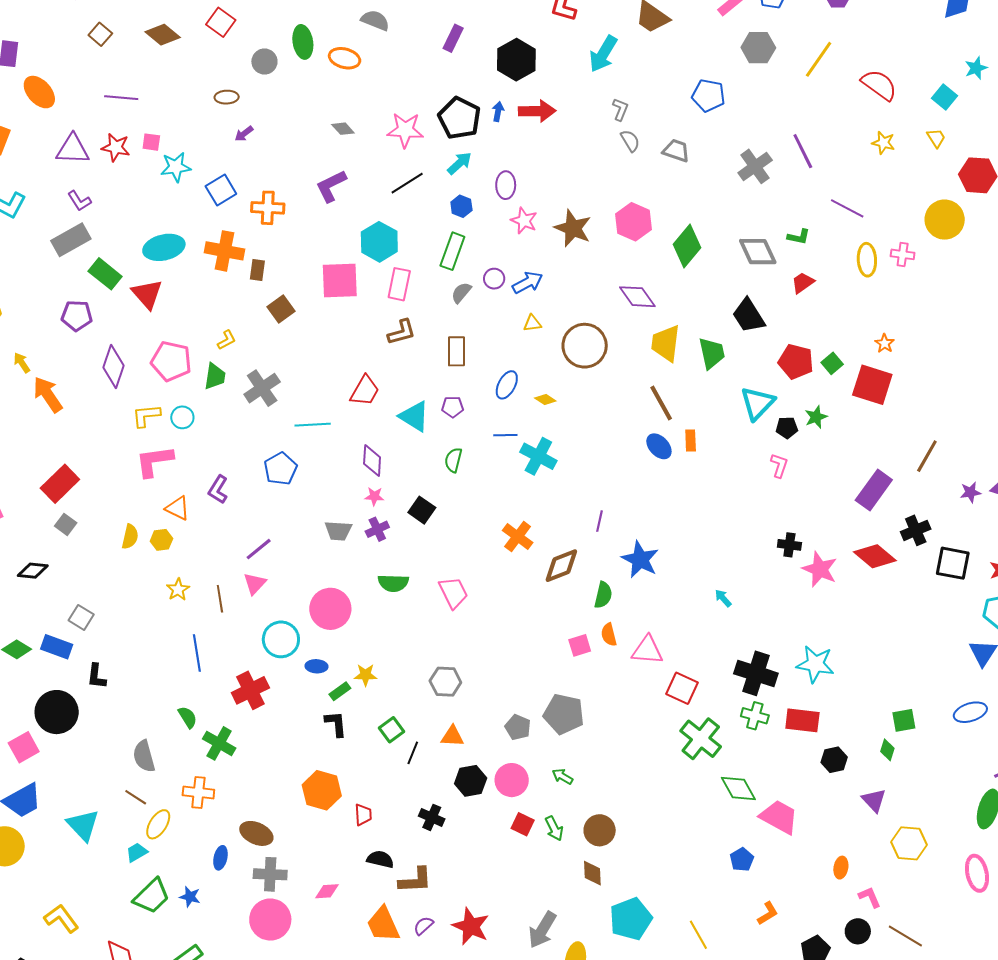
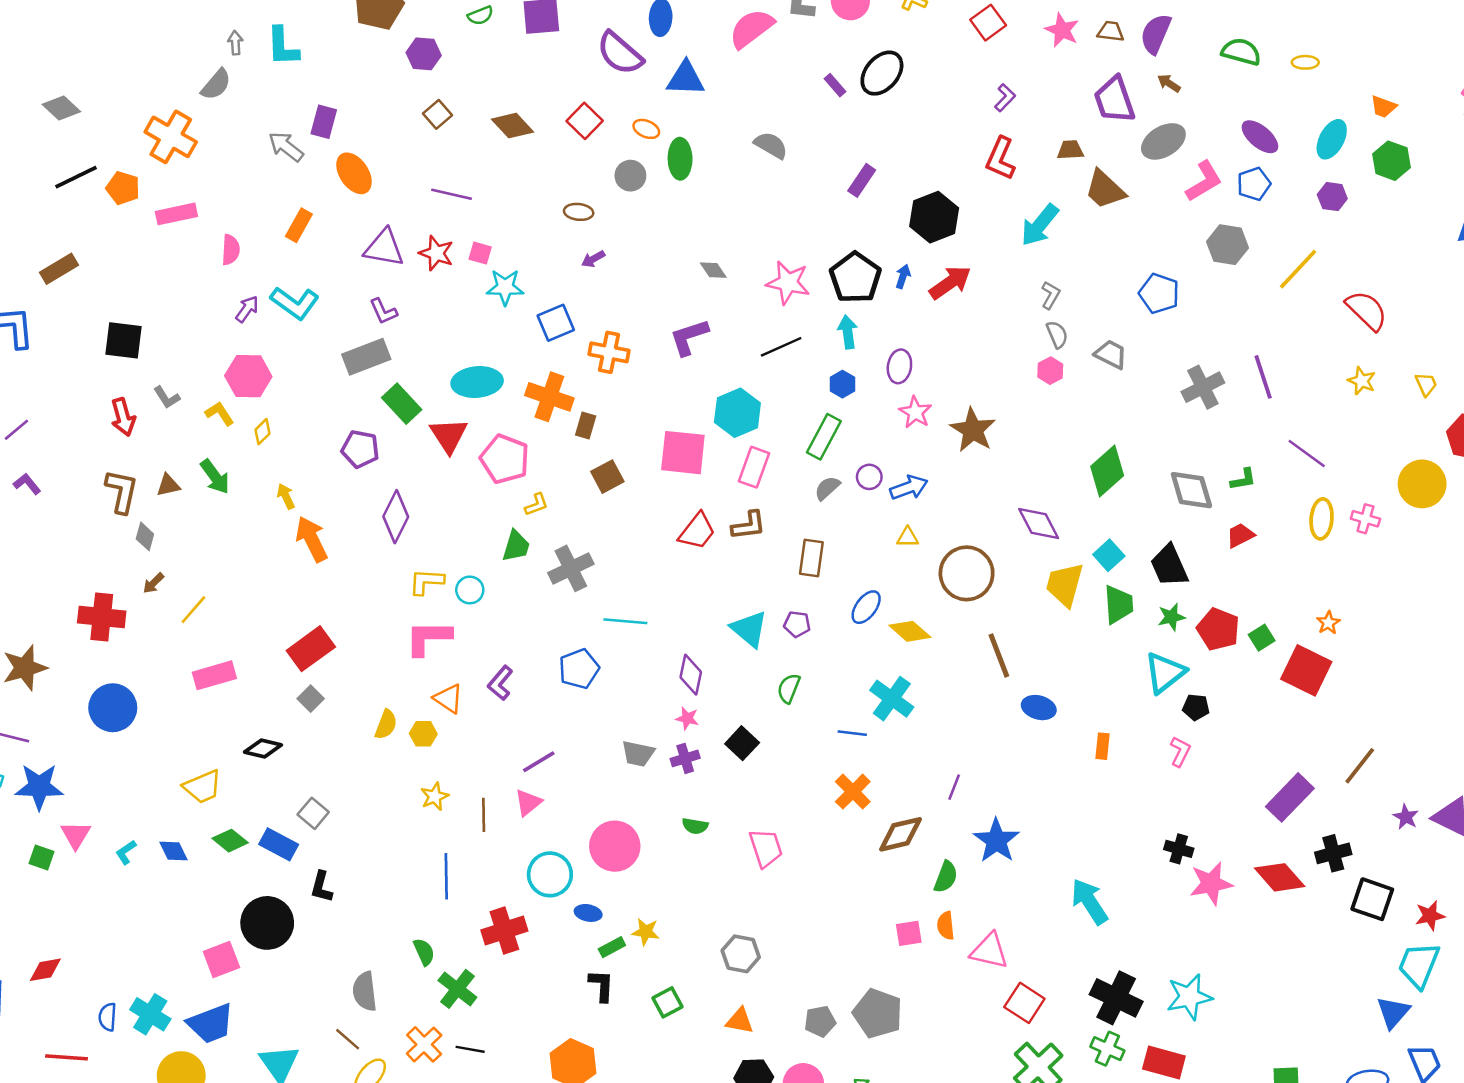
orange ellipse: (345, 58) -> (646, 129), moved, size x0.7
cyan square: (945, 97) -> (1109, 555), moved
red arrow: (537, 111) -> (950, 283), turned -42
cyan arrow: (460, 163) -> (848, 332), turned -64
pink hexagon: (634, 222) -> (1050, 371), moved, size x0.6
green L-shape: (799, 237) -> (1243, 479), turned -30
pink pentagon: (171, 361) -> (505, 459), moved
red trapezoid: (365, 391) -> (697, 531), moved
yellow diamond: (545, 399) -> (910, 631), size x1.6
brown line: (661, 403) -> (999, 655), moved
green star: (816, 417) -> (1171, 617), moved
blue line: (505, 435) -> (852, 733), moved
orange rectangle: (691, 440) -> (1103, 746), moved
blue ellipse: (659, 446) -> (1039, 708), turned -40
purple star: (970, 492) -> (1406, 817), turned 30
pink star: (820, 569) -> (1211, 883), turned 30
green semicircle: (393, 583) -> (695, 826), size x0.7
cyan arrow: (723, 598) -> (1089, 901), size x2.0
cyan star: (815, 664) -> (1189, 997), turned -30
gray pentagon: (518, 727) -> (820, 1021), turned 30
black line: (413, 753) -> (470, 1049), moved, turned 70
orange cross: (198, 792) -> (424, 1044), turned 32

